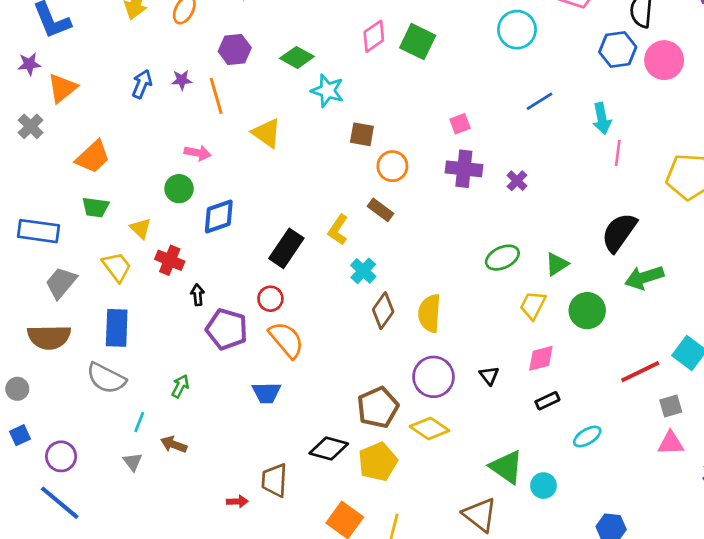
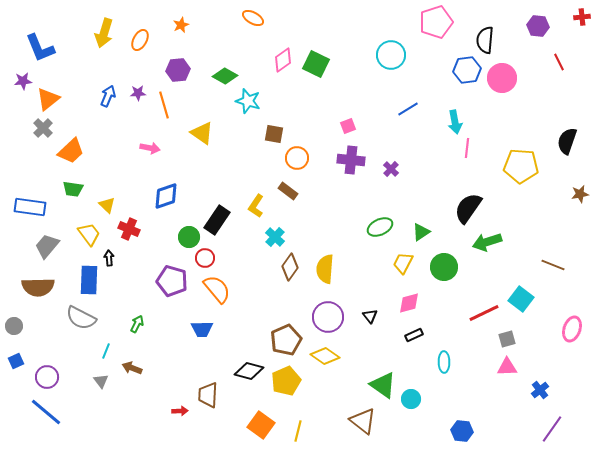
gray cross: (31, 126) -> (43, 128), moved
green circle: (179, 189) -> (189, 237), moved
black arrow: (198, 295) -> (109, 258), moved
cyan ellipse: (587, 437) -> (444, 362), turned -60

